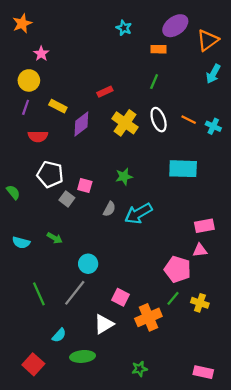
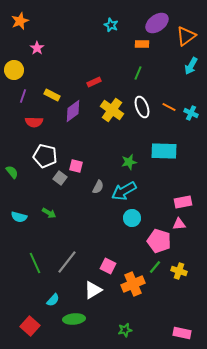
yellow circle: (29, 80) -> (14, 70), moved
green star: (124, 177) -> (129, 162), moved
cyan circle: (88, 264) -> (132, 218), moved

